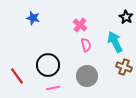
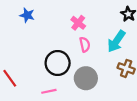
cyan arrow: (115, 42) -> (116, 41), turned -120
black circle: (48, 65) -> (58, 63), moved

